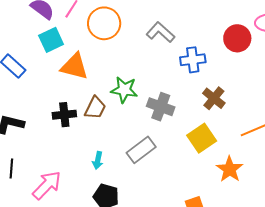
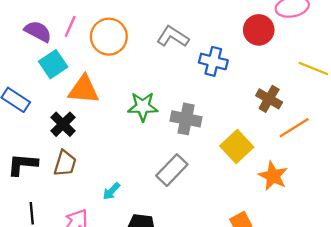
blue cross: (193, 60) -> (213, 61), turned 30
brown cross: (214, 98) -> (269, 99), moved
brown trapezoid: (95, 108) -> (65, 163), moved
black cross: (64, 115) -> (63, 124), moved, turned -30
cyan arrow: (98, 160) -> (111, 191), moved, turned 42

